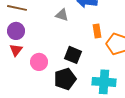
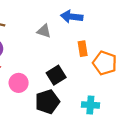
black square: (73, 55) -> (56, 75), turned 36
cyan cross: (104, 82) -> (90, 105), size x0.7

